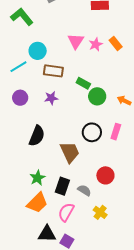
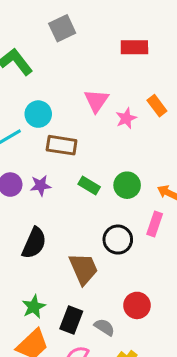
pink star: (96, 44) -> (126, 118), moved
green rectangle: (83, 83) -> (89, 185), moved
purple star: (51, 98) -> (41, 185), moved
pink rectangle: (116, 132) -> (155, 224), moved

